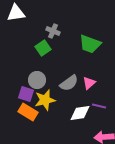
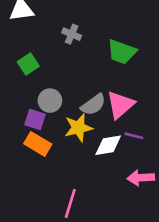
green square: (43, 48) -> (28, 64), moved
pink triangle: (89, 83) -> (120, 105), size x1.6
yellow star: (45, 100) -> (78, 128), moved

